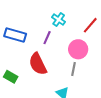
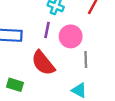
pink circle: (78, 49) -> (71, 36), moved

